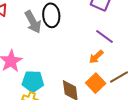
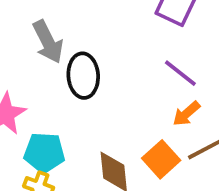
black ellipse: (51, 15) -> (83, 76), moved
orange arrow: (96, 57) -> (186, 114), moved

